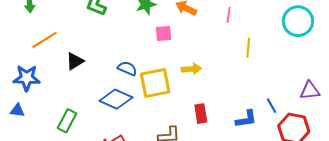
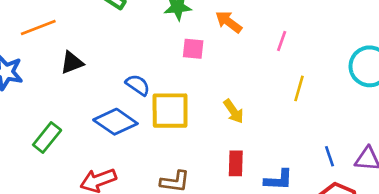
yellow arrow: (191, 69) -> (234, 111), moved, turned 48
blue line: (271, 106) -> (330, 156), moved
red rectangle: (201, 114) -> (236, 163), moved

